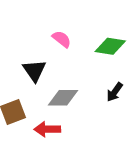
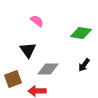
pink semicircle: (62, 39) -> (37, 21), moved

